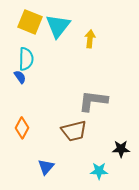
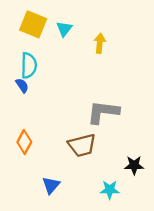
cyan triangle: (58, 26) -> (64, 29), size x0.6

